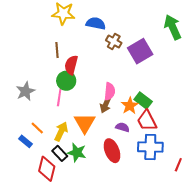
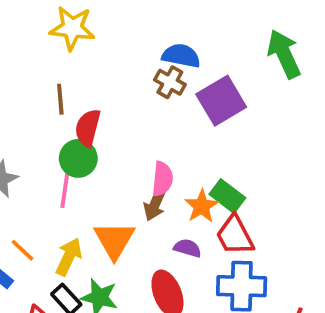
blue semicircle: (96, 23) -> (181, 56), moved

